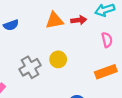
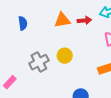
blue semicircle: (11, 25) -> (23, 23), turned -80

